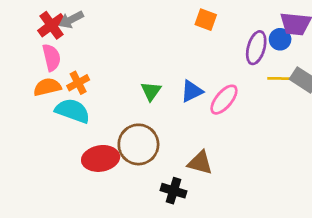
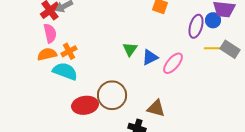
green triangle: (151, 91) -> (130, 49), moved

